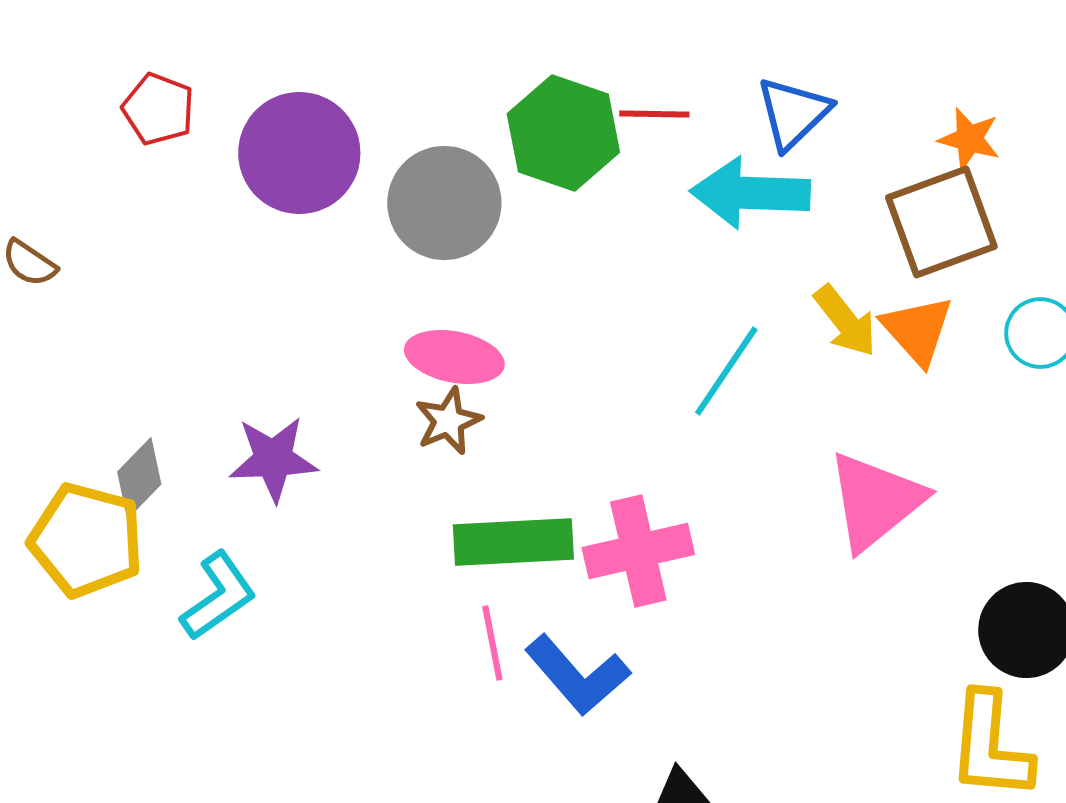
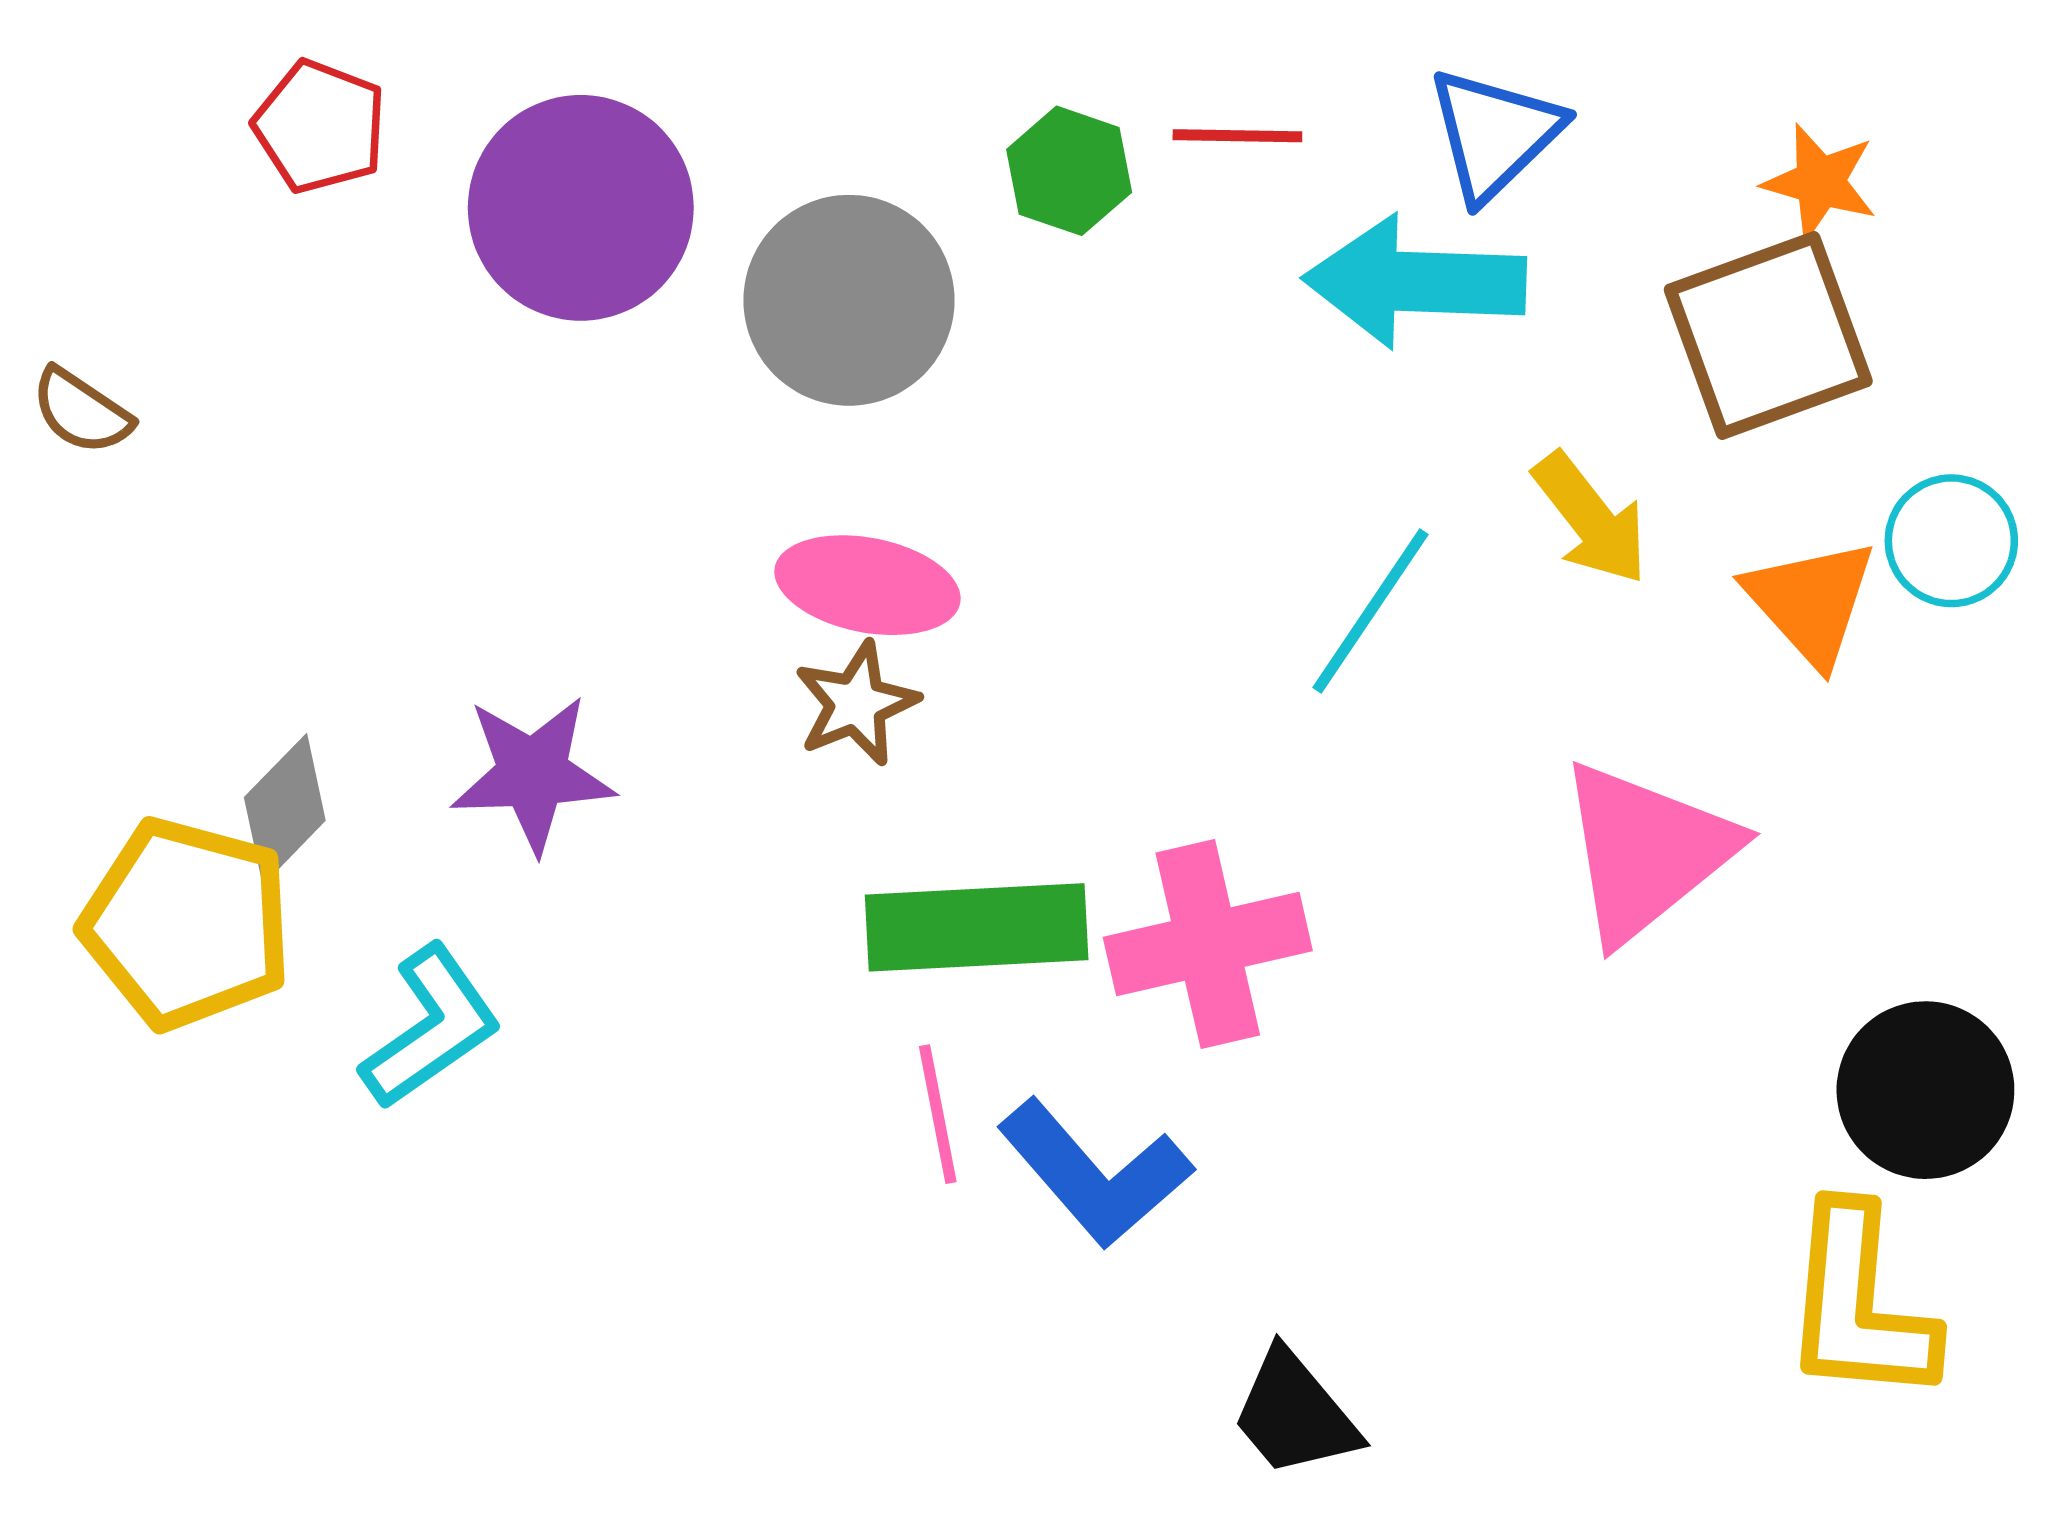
green hexagon: (563, 133) -> (1069, 171), size x0.6
orange triangle: (917, 330) -> (1811, 602), moved

